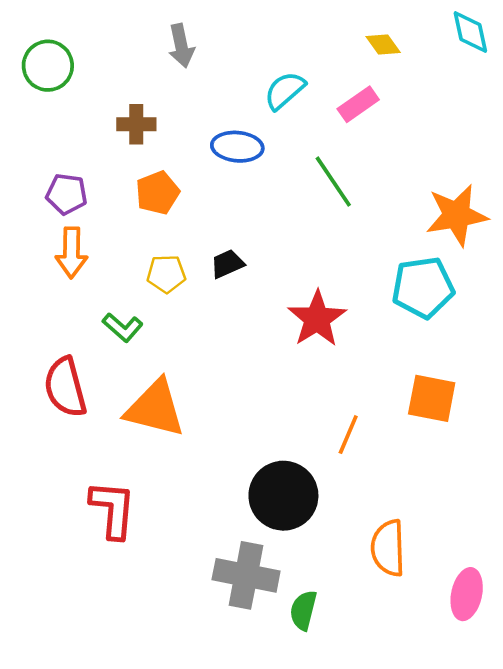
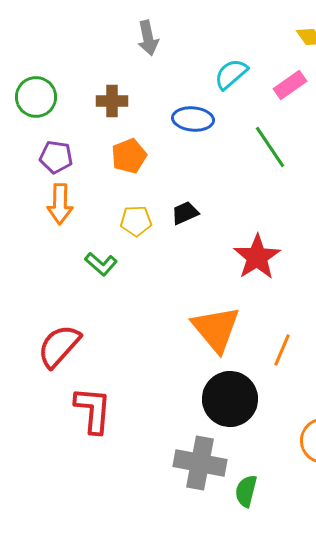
green circle: (48, 66) -> (36, 97), moved
red semicircle: (65, 387) -> (59, 346), moved, turned 57
orange triangle: (155, 408) -> (216, 329), moved, turned 36

